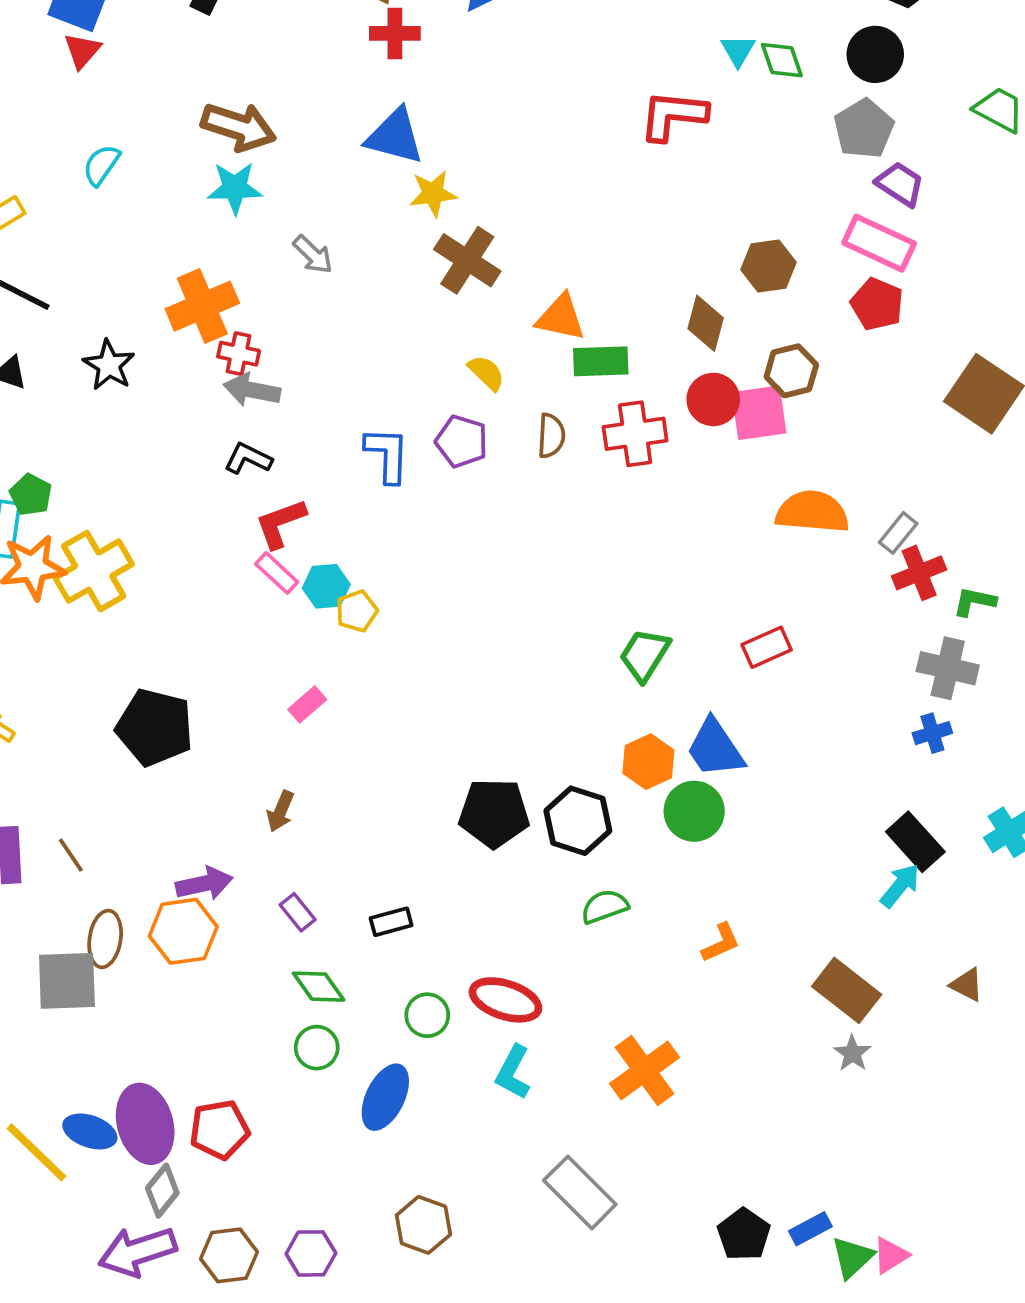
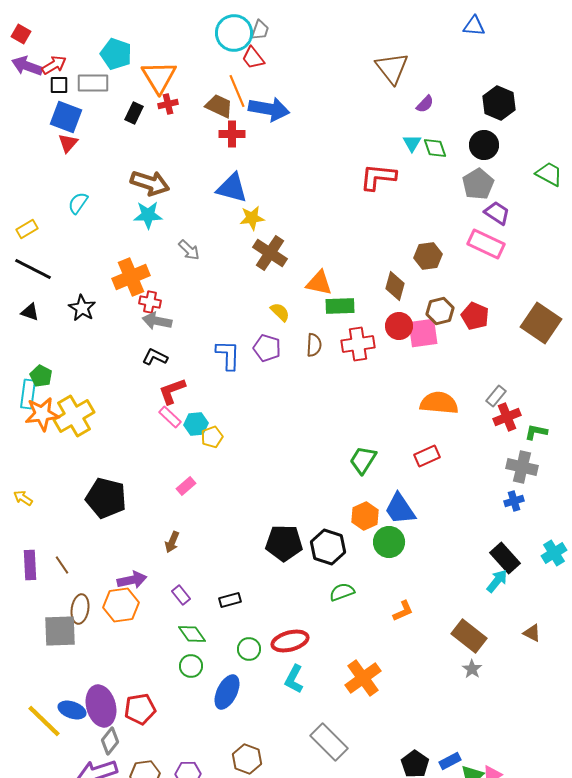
red pentagon: (877, 304) -> (475, 316), moved
orange semicircle: (812, 512) -> (439, 403), moved
red ellipse: (505, 1000) -> (290, 641), turned -33

